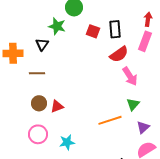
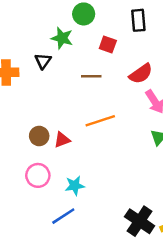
black rectangle: (115, 29) -> (138, 20), moved
brown line: (37, 73) -> (91, 76), moved
orange line: (110, 120) -> (100, 121), moved

